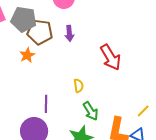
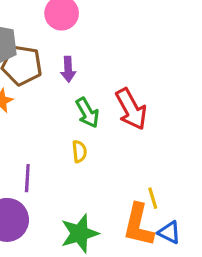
green arrow: (91, 111) -> (87, 113), moved
yellow line: (143, 111) -> (153, 198), moved, turned -64

